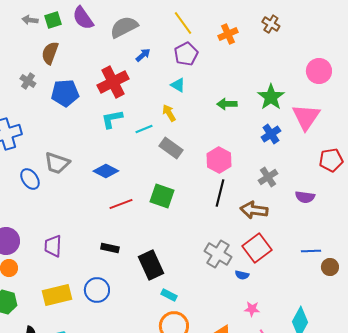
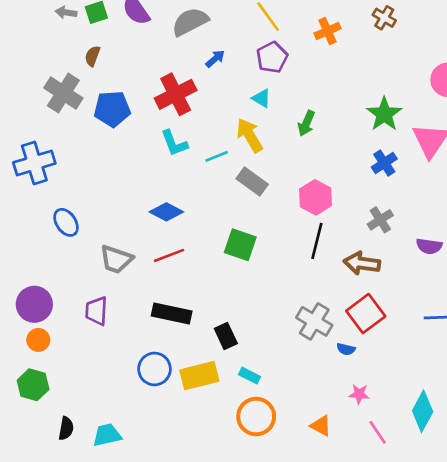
brown semicircle: (50, 53) -> (92, 56), size x0.7
gray cross: (28, 81) -> (63, 93), size x1.8
green arrow: (227, 104) -> (306, 123), moved, turned -66
yellow arrow: (169, 113) -> (250, 135), size x1.5
cyan L-shape: (112, 119) -> (174, 143), turned -100
gray trapezoid: (57, 163) -> (116, 259), moved
red line: (121, 204) -> (169, 255), moved
black rectangle: (110, 248) -> (172, 314), size x1.6
black rectangle: (151, 265) -> (226, 336), size x0.7
yellow rectangle: (57, 295) -> (199, 376), moved

